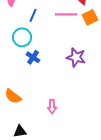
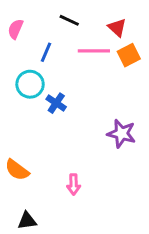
blue cross: (33, 57) -> (56, 103), moved
purple star: (76, 57) -> (121, 134), moved

